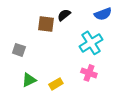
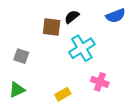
cyan cross: (91, 43) -> (82, 48), moved
green triangle: (29, 80) -> (17, 90), moved

